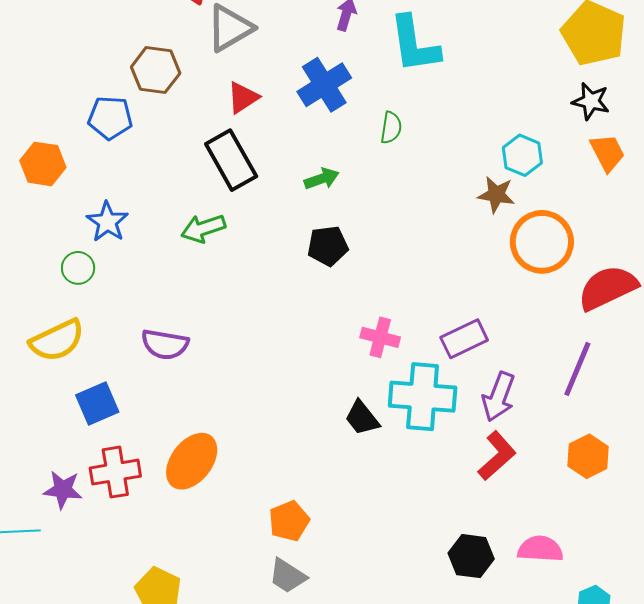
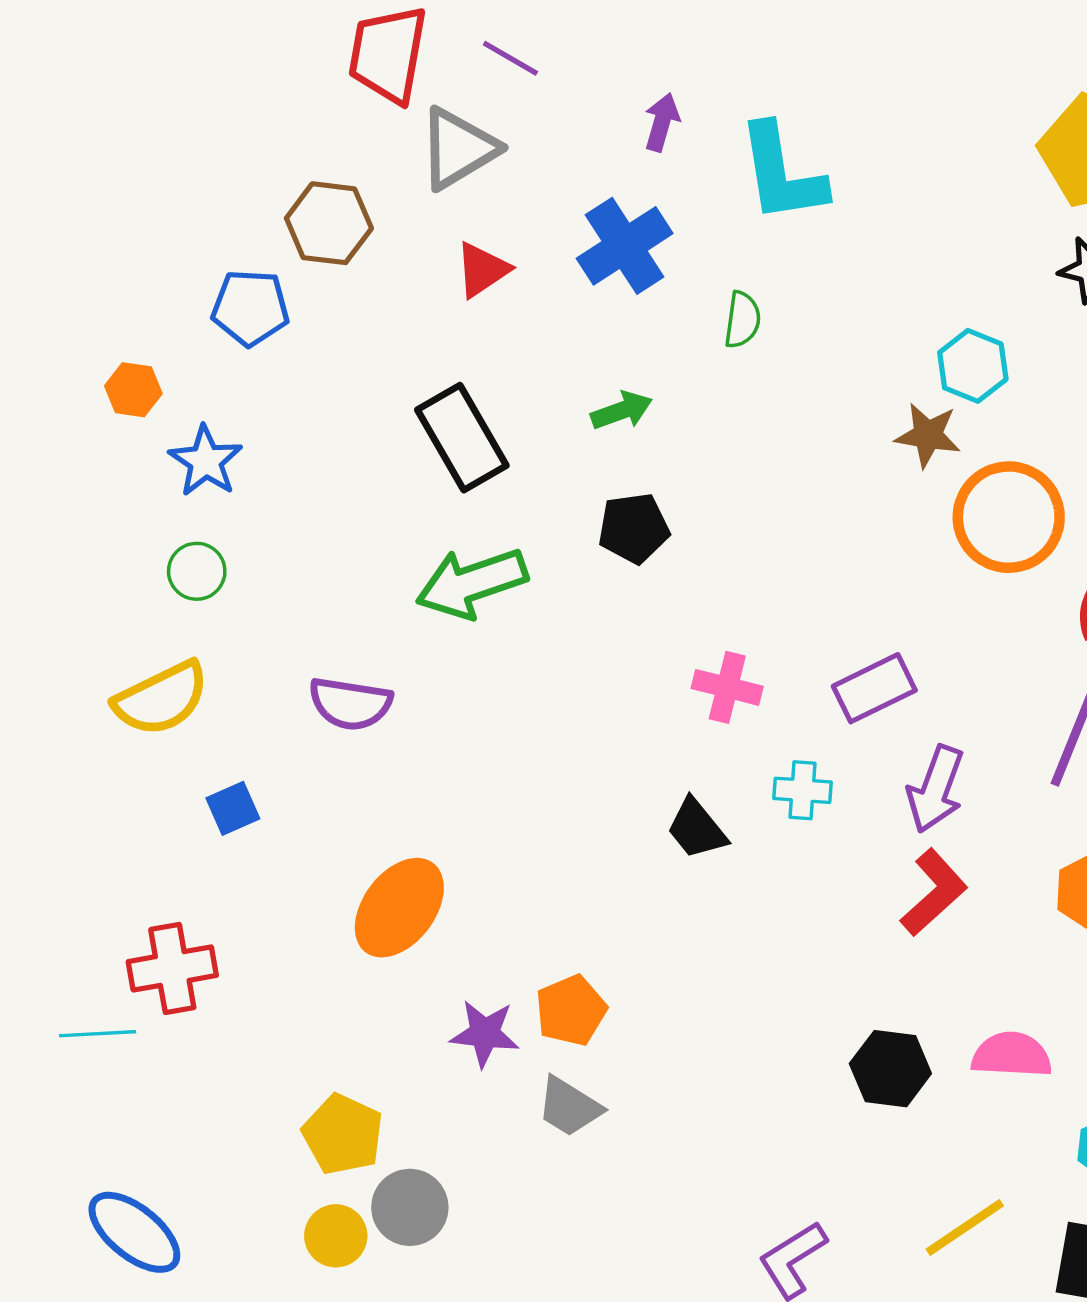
black rectangle: (231, 160) -> (462, 438), moved
orange hexagon: (43, 164) -> (133, 390), size x0.7
blue star: (107, 222) -> (206, 461), moved
green arrow: (203, 228) -> (472, 583), moved, size x1.4
cyan cross: (423, 397) -> (802, 790), size x0.5
blue square: (97, 404) -> (233, 808), size x0.7
red cross: (115, 472) -> (172, 968), moved
purple star: (63, 490) -> (485, 1033), moved

